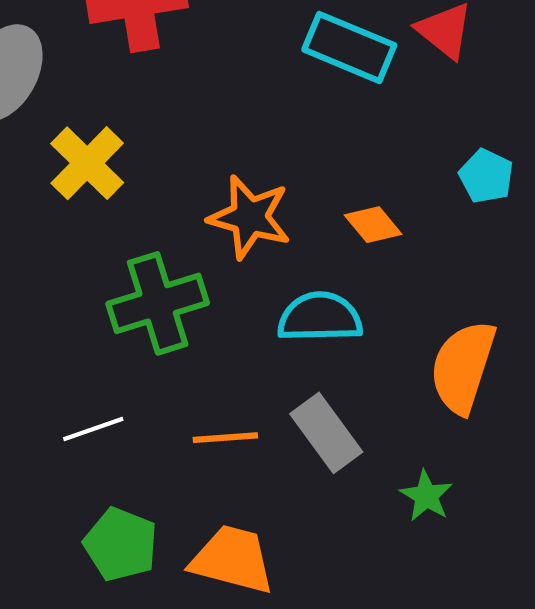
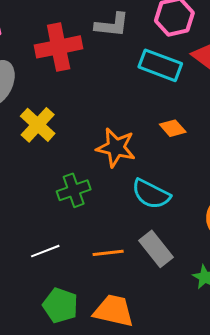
orange diamond: (373, 225) -> (173, 128), moved
green cross: (158, 303) -> (74, 190), size x0.7
cyan semicircle: (320, 317) -> (151, 194), turned -150

